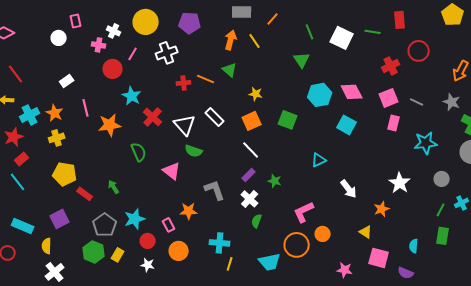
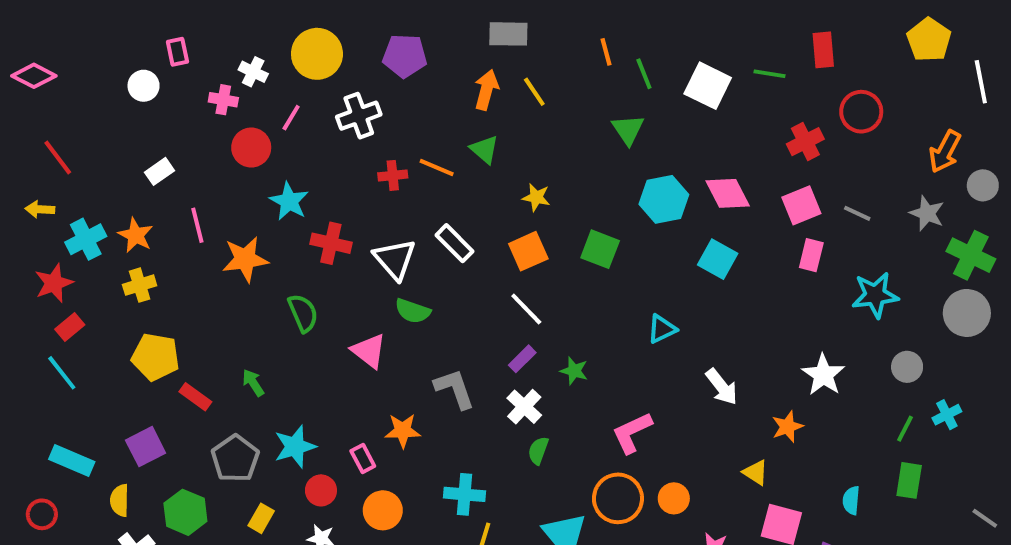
orange line: (273, 19) -> (606, 52), moved, turned -56
red cross: (153, 117) -> (331, 243), turned -30
orange circle: (323, 234) -> (674, 498), moved
green hexagon: (94, 252) -> (185, 512), moved

